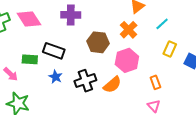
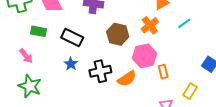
yellow rectangle: (170, 49) -> (190, 91), moved
green rectangle: (30, 59) -> (39, 31), moved
orange rectangle: (155, 82) -> (163, 72), moved

